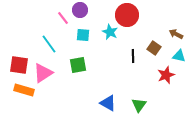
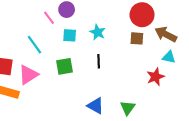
red circle: (127, 15) -> (142, 15), moved
brown arrow: (176, 34) -> (166, 34), size x1.5
brown square: (154, 48) -> (137, 38), moved, turned -32
black line: (133, 56) -> (99, 61), moved

